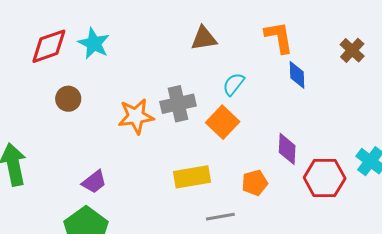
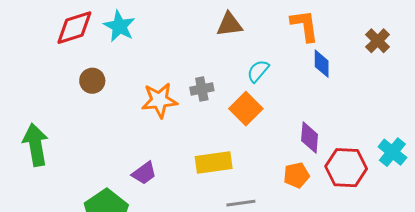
gray cross: (178, 104) -> (202, 89), size x0.7
purple trapezoid: (94, 182) -> (144, 173), moved
orange pentagon: (255, 183) -> (296, 175), moved

